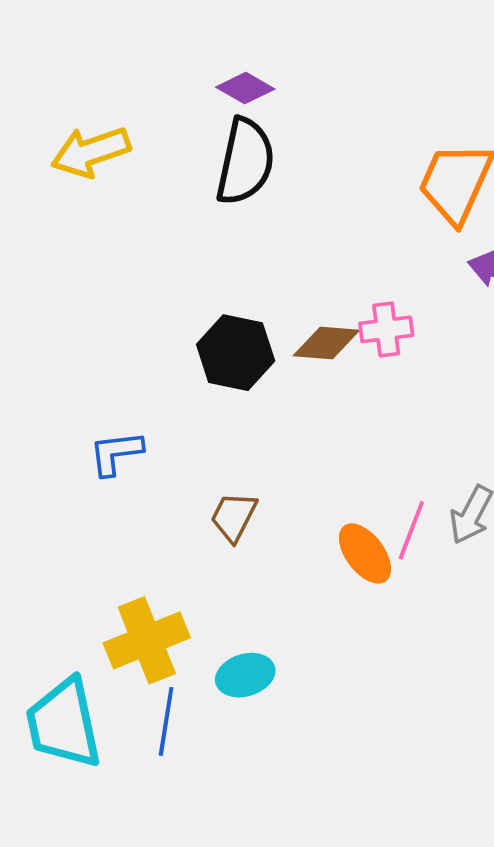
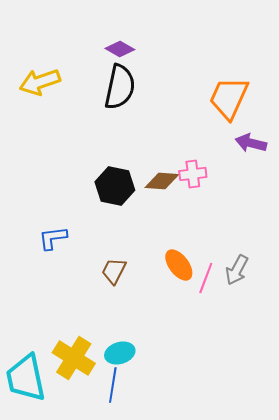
orange ellipse: (365, 553) -> (179, 265), moved
yellow cross: (147, 640) -> (74, 358), moved, turned -36
blue line: (166, 721) -> (113, 385), moved

